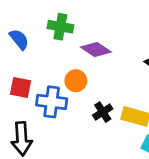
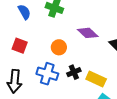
purple diamond: (96, 50) -> (88, 33), moved
blue cross: (52, 102) -> (47, 74), moved

